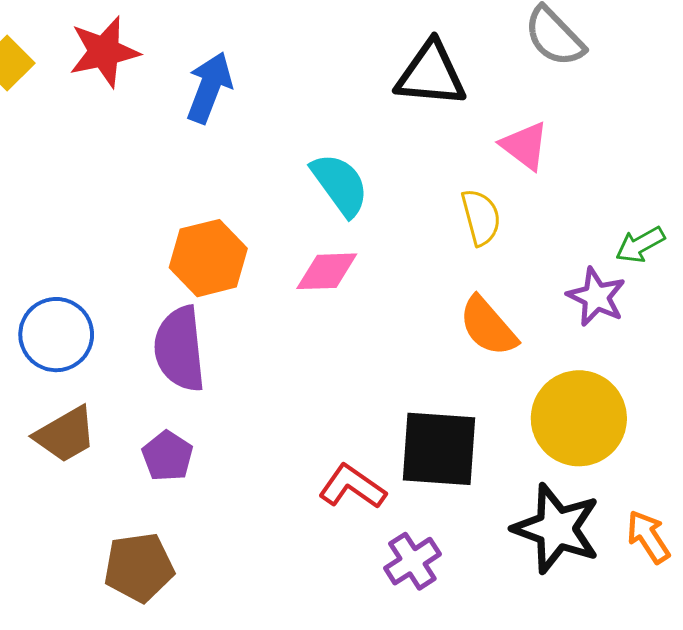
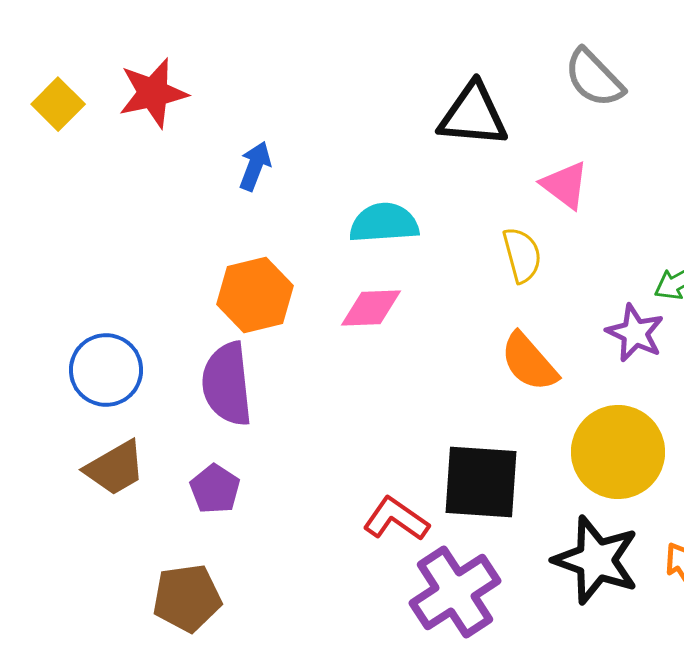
blue arrow: (209, 88) -> (255, 166), moved, size x0.7
cyan semicircle: (340, 185) -> (384, 223), turned -58
purple cross: (412, 561) -> (455, 592), size x1.6

